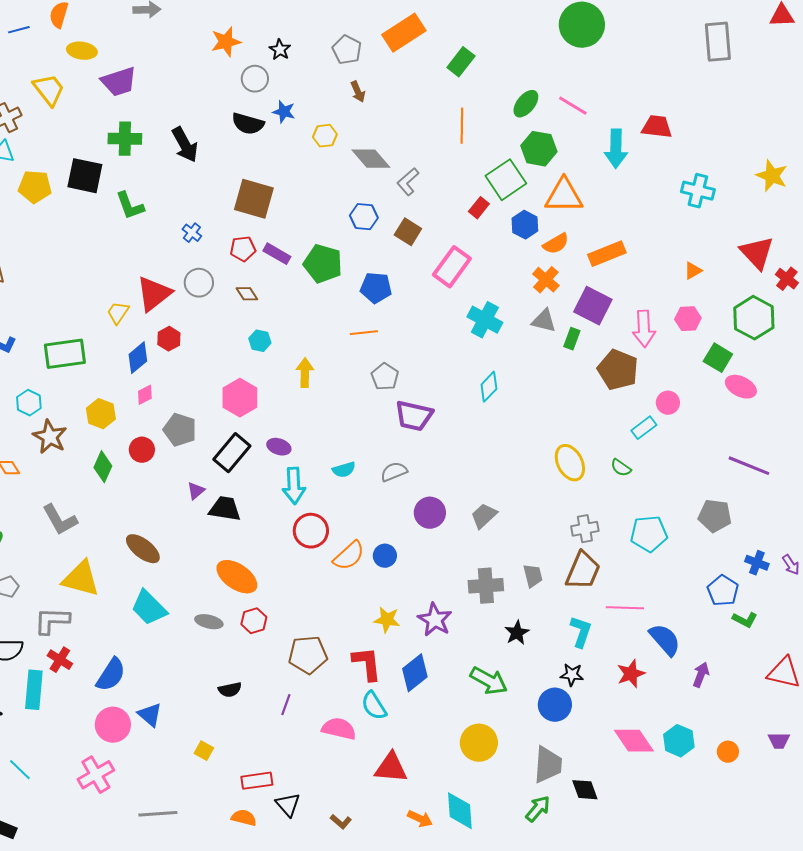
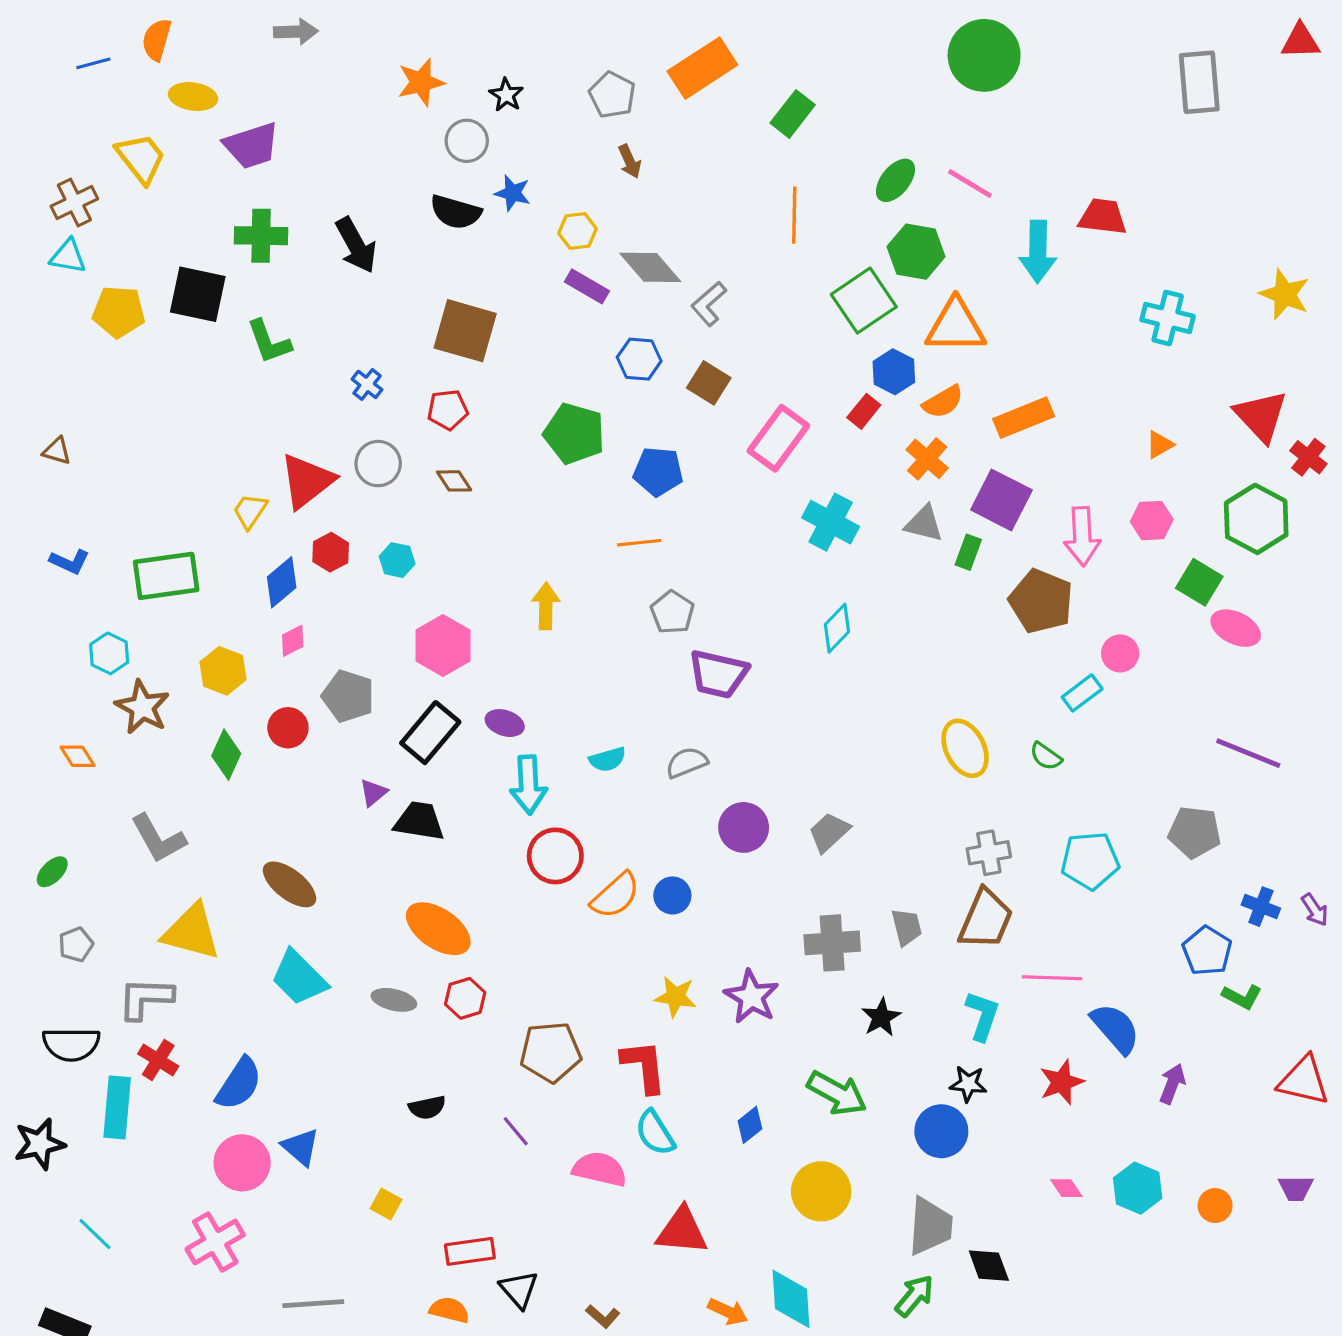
red rectangle: (479, 208) -> (864, 411), moved
purple rectangle: (277, 254) -> (587, 286), moved
cyan hexagon: (260, 341) -> (397, 560), moved
blue diamond: (415, 673) -> (750, 1125), moved, size x0.6
purple line: (286, 705) -> (516, 1131), turned -60
pink diamond: (634, 741) -> (1066, 1188), size x0.5

